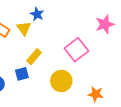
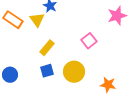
pink square: (76, 50) -> (89, 41), size x0.7
blue square: (22, 74) -> (47, 71), moved

